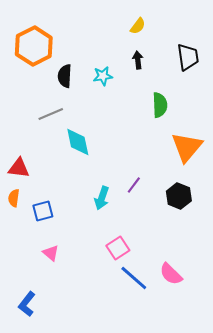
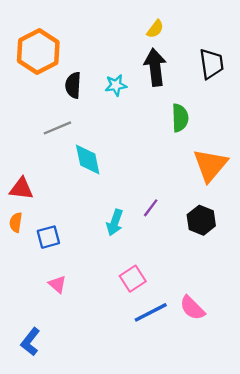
black arrow: (138, 60) -> (155, 67), size x1.8
blue line: (134, 278) -> (151, 312), turned -68

